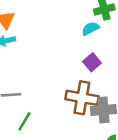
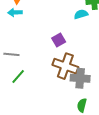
purple square: (92, 62) -> (59, 40), moved

